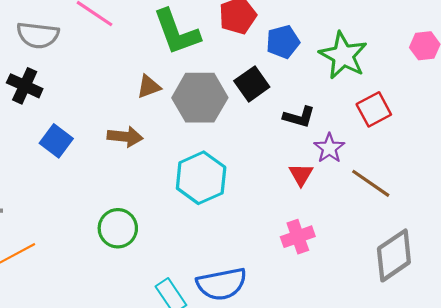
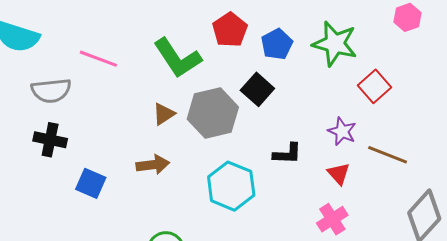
black L-shape: (299, 117) -> (287, 154), moved
red triangle: (301, 175) -> (339, 174), moved

